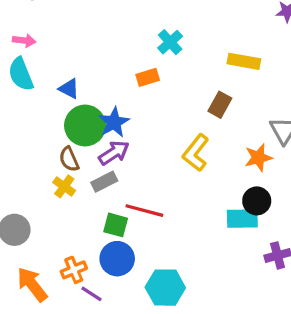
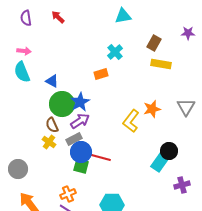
brown rectangle: (220, 105) -> (154, 43), moved
orange star: (258, 158) -> (152, 109), moved
cyan rectangle: (242, 219) -> (160, 162), turned -54
blue circle: (117, 259) -> (81, 152), moved
orange cross: (74, 270) -> (68, 194), moved

